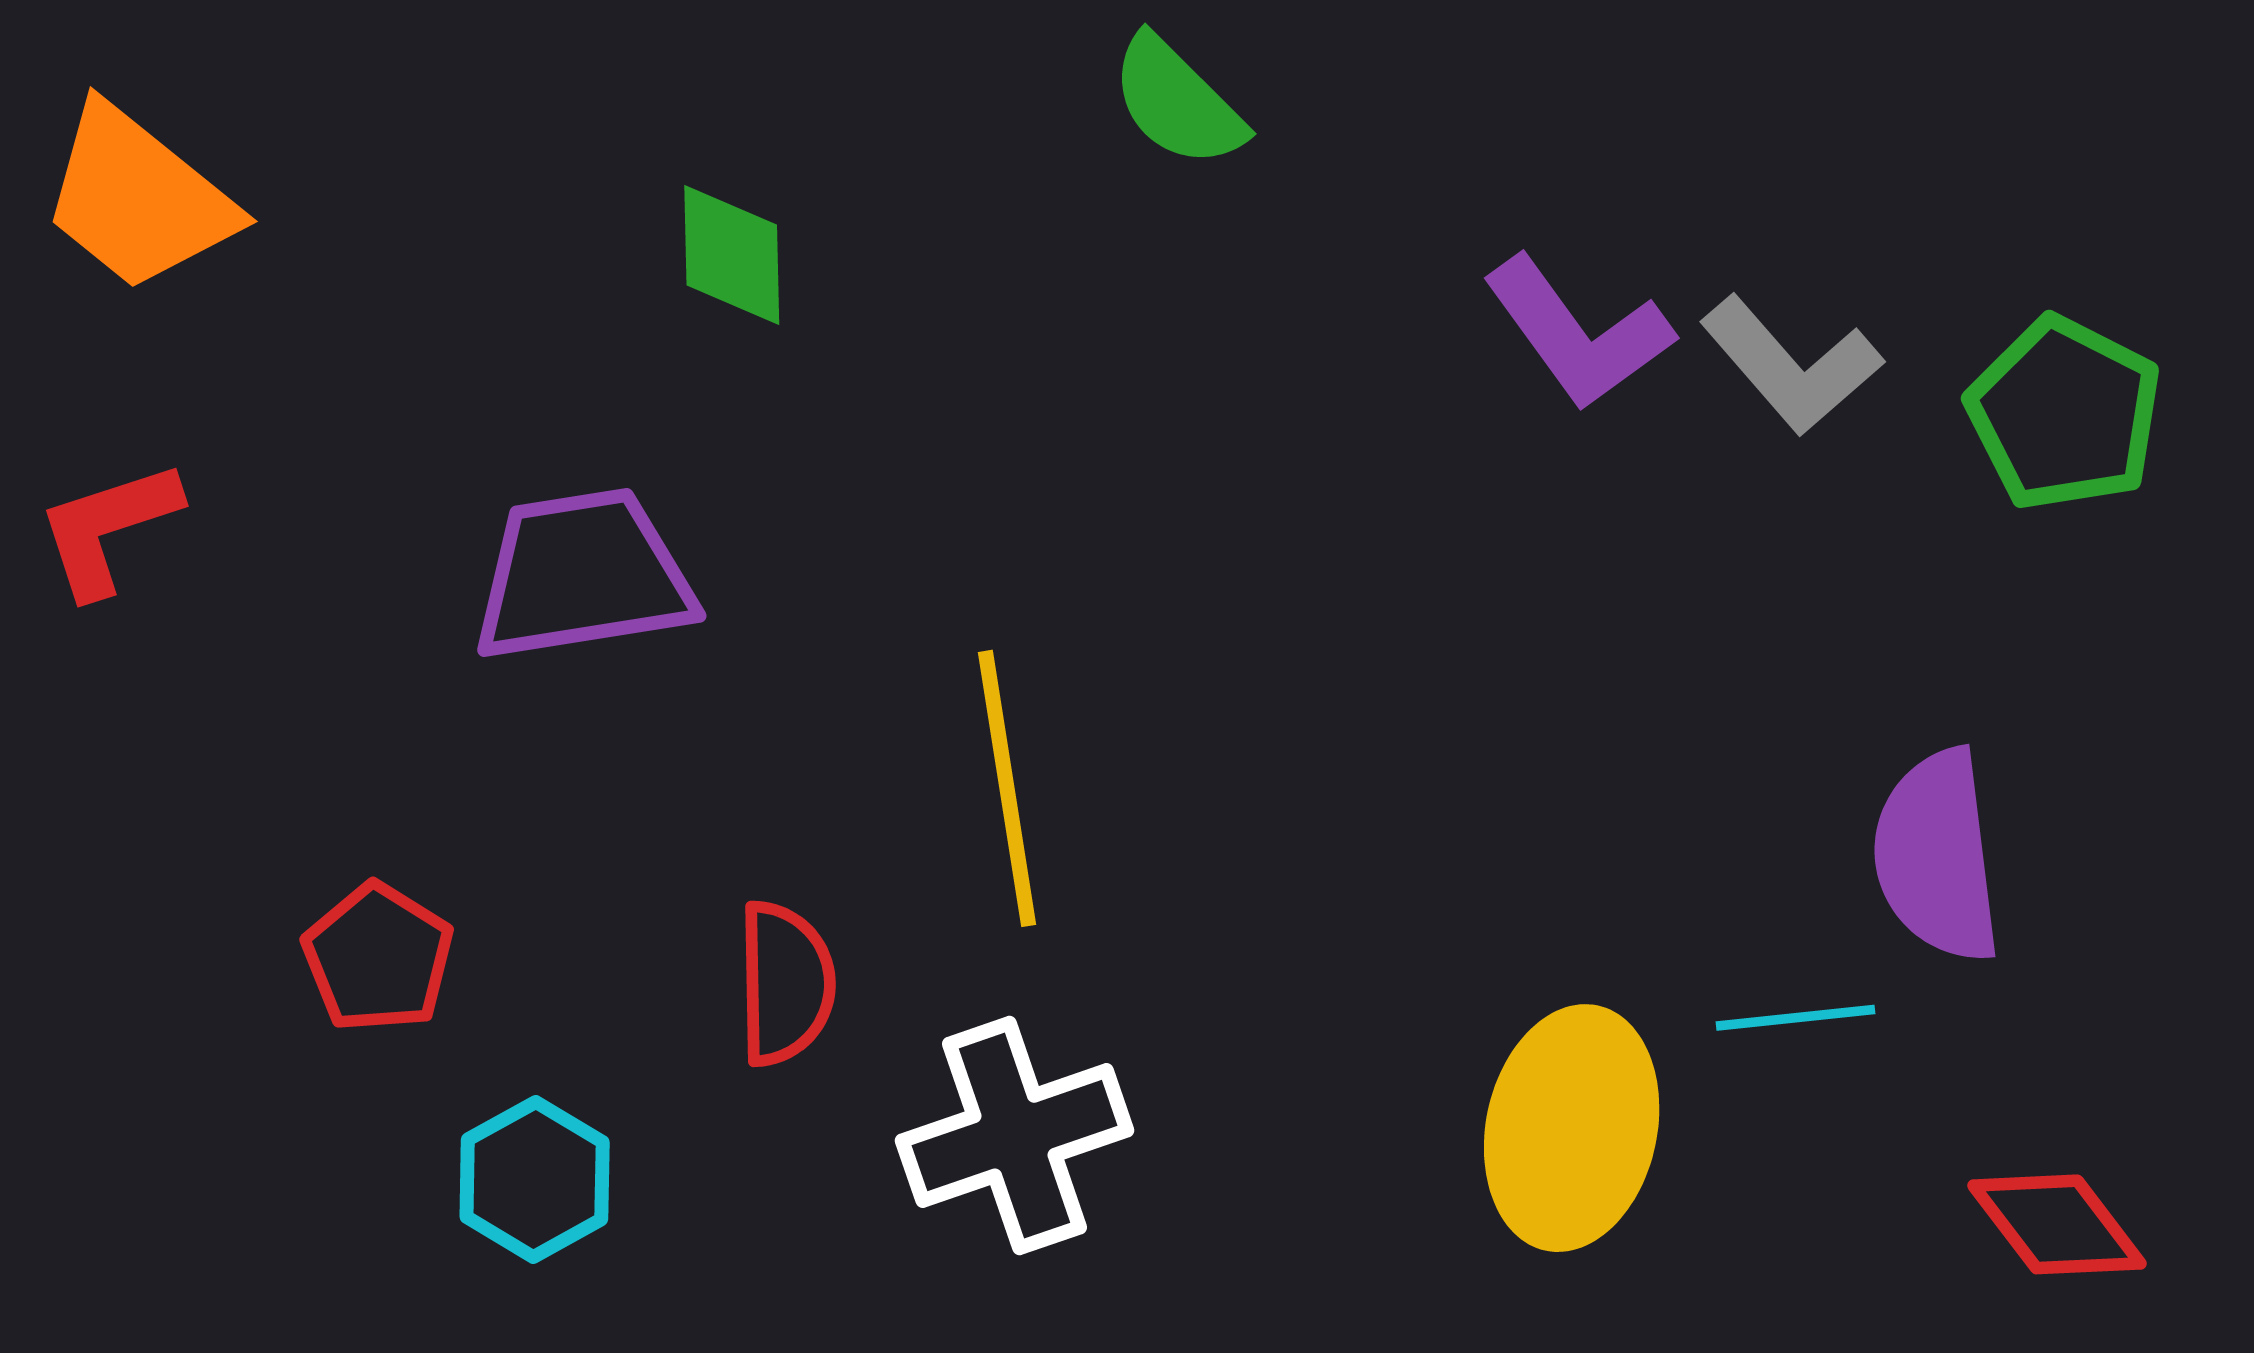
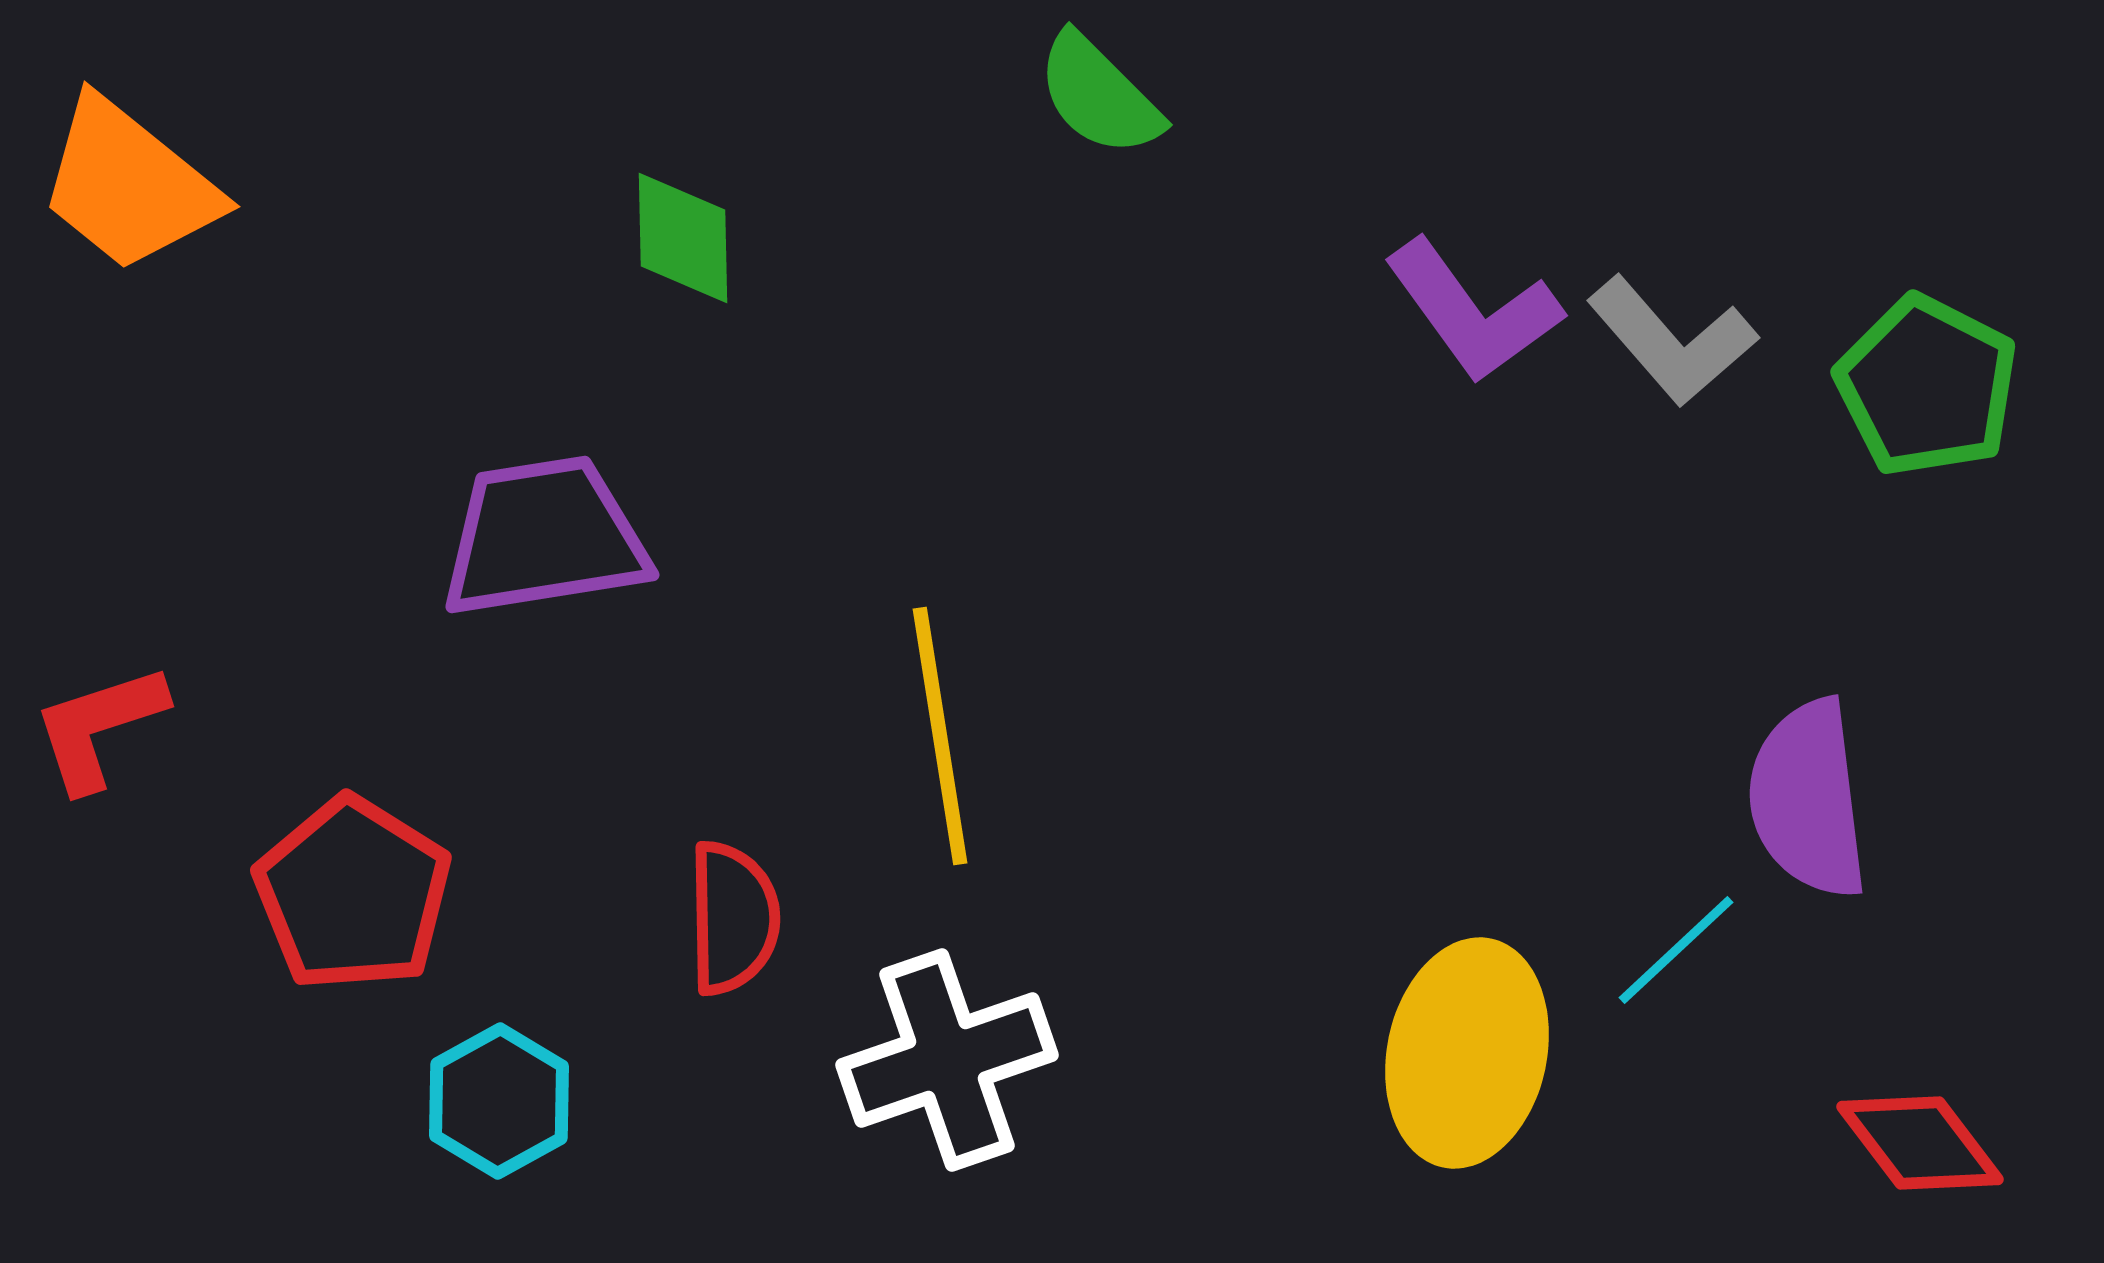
red L-shape: (108, 528) -> (99, 727), moved
red pentagon: (378, 958) -> (353, 894), size x1.4
cyan line: (1795, 1018) -> (1676, 950), turned -37

